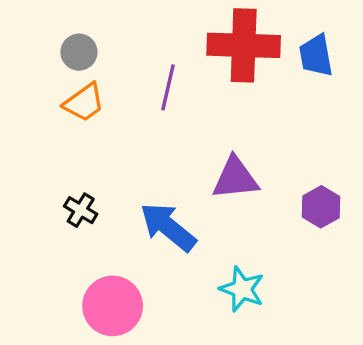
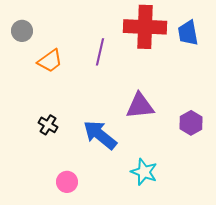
gray circle: (79, 52) -> (22, 31), moved
pink circle: (113, 306) -> (67, 182), size x0.6

